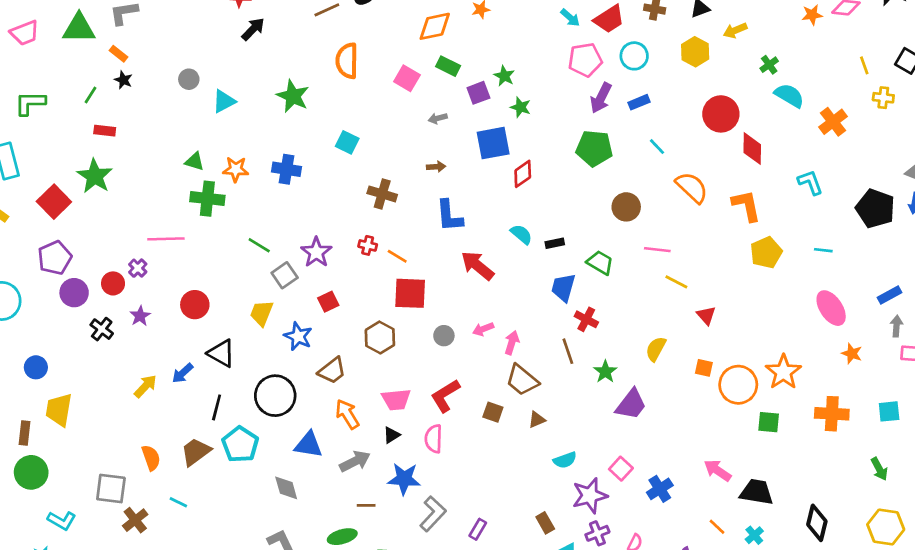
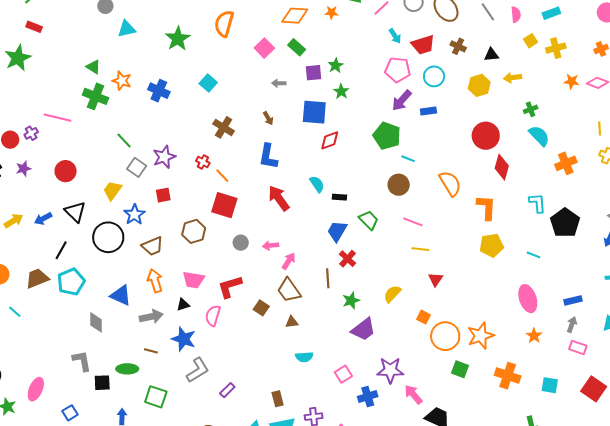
cyan line: (657, 147) -> (408, 159), moved, turned -40
brown arrow: (436, 167) -> (268, 118), turned 48
black pentagon: (875, 208) -> (565, 223), moved
gray square: (285, 275) -> (137, 167), turned -36
yellow line: (676, 282) -> (420, 249), turned -36
black circle: (275, 396) -> (108, 237), moved
purple star: (590, 496) -> (390, 370), moved

